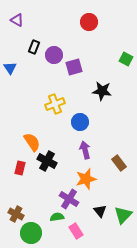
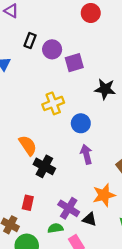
red rectangle: (20, 168) -> (28, 203), moved
orange star: (86, 179) -> (104, 195), moved
black triangle: (100, 211) -> (90, 219), moved, turned -32

